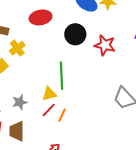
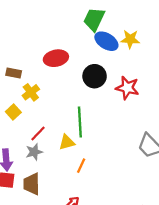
red line: (49, 110) -> (38, 134), moved

